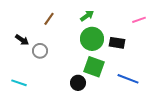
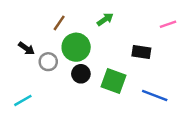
green circle: (92, 39) -> (76, 47), moved
cyan line: (19, 83) -> (23, 100), turned -49
black circle: (78, 83) -> (81, 74), moved

